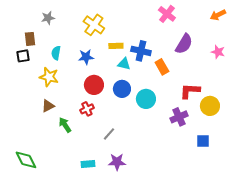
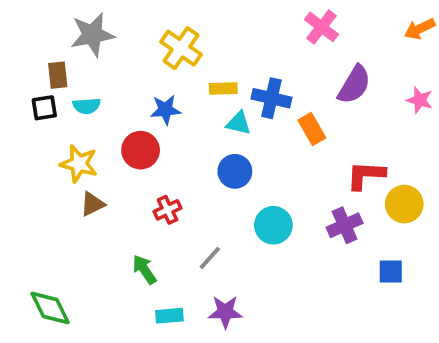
gray star: (48, 18) -> (92, 35), size x1.6
cyan semicircle: (56, 53) -> (87, 106), moved, turned -104
yellow star: (49, 77) -> (79, 164), moved
red circle: (94, 85) -> (141, 150), moved
cyan circle: (146, 99) -> (273, 225), moved
green arrow: (65, 125) -> (144, 270), moved

